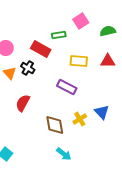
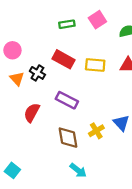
green rectangle: (59, 35) -> (67, 24), moved
red rectangle: (41, 49) -> (63, 59), moved
purple rectangle: (67, 87) -> (67, 100), moved

